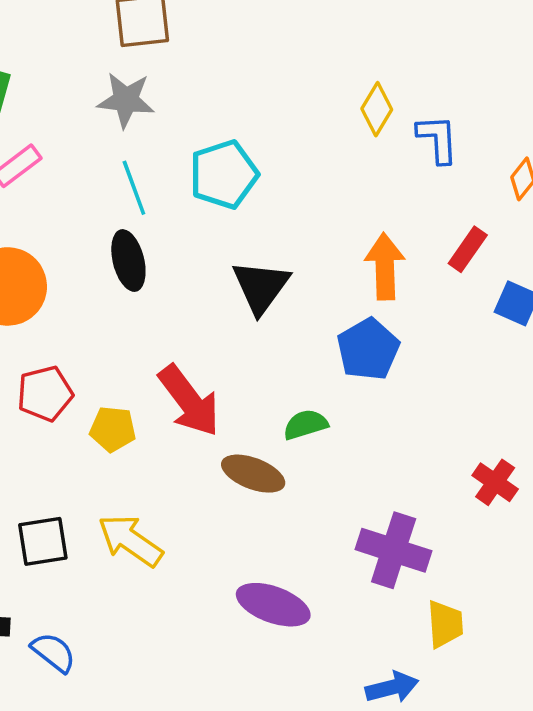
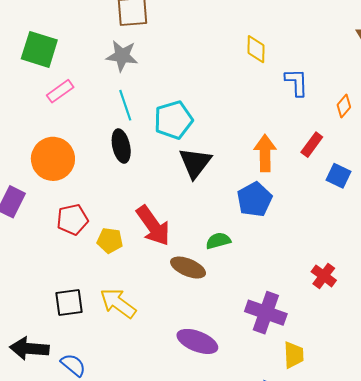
yellow diamond: (377, 109) -> (256, 49), moved, turned -32
cyan pentagon: (224, 174) -> (173, 120), moved

